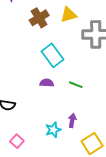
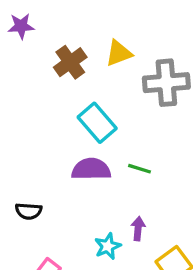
purple semicircle: (47, 83) -> (91, 169), size x1.6

